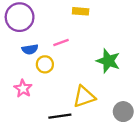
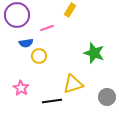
yellow rectangle: (81, 11) -> (70, 10), turned -64
pink line: (61, 42) -> (47, 28), moved
pink star: (23, 89) -> (21, 88), moved

